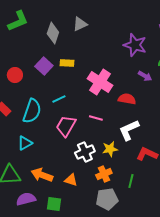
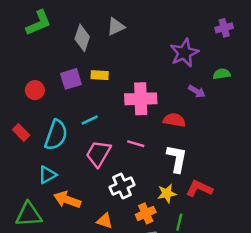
purple star: (135, 45) -> (184, 53), turned 30
purple square: (44, 66) -> (71, 79), turned 30
pink cross: (100, 82) -> (141, 99), turned -35
white L-shape: (129, 130) -> (177, 159), turned 125
yellow star: (110, 149) -> (167, 193), moved
orange arrow: (42, 175) -> (67, 200), moved

